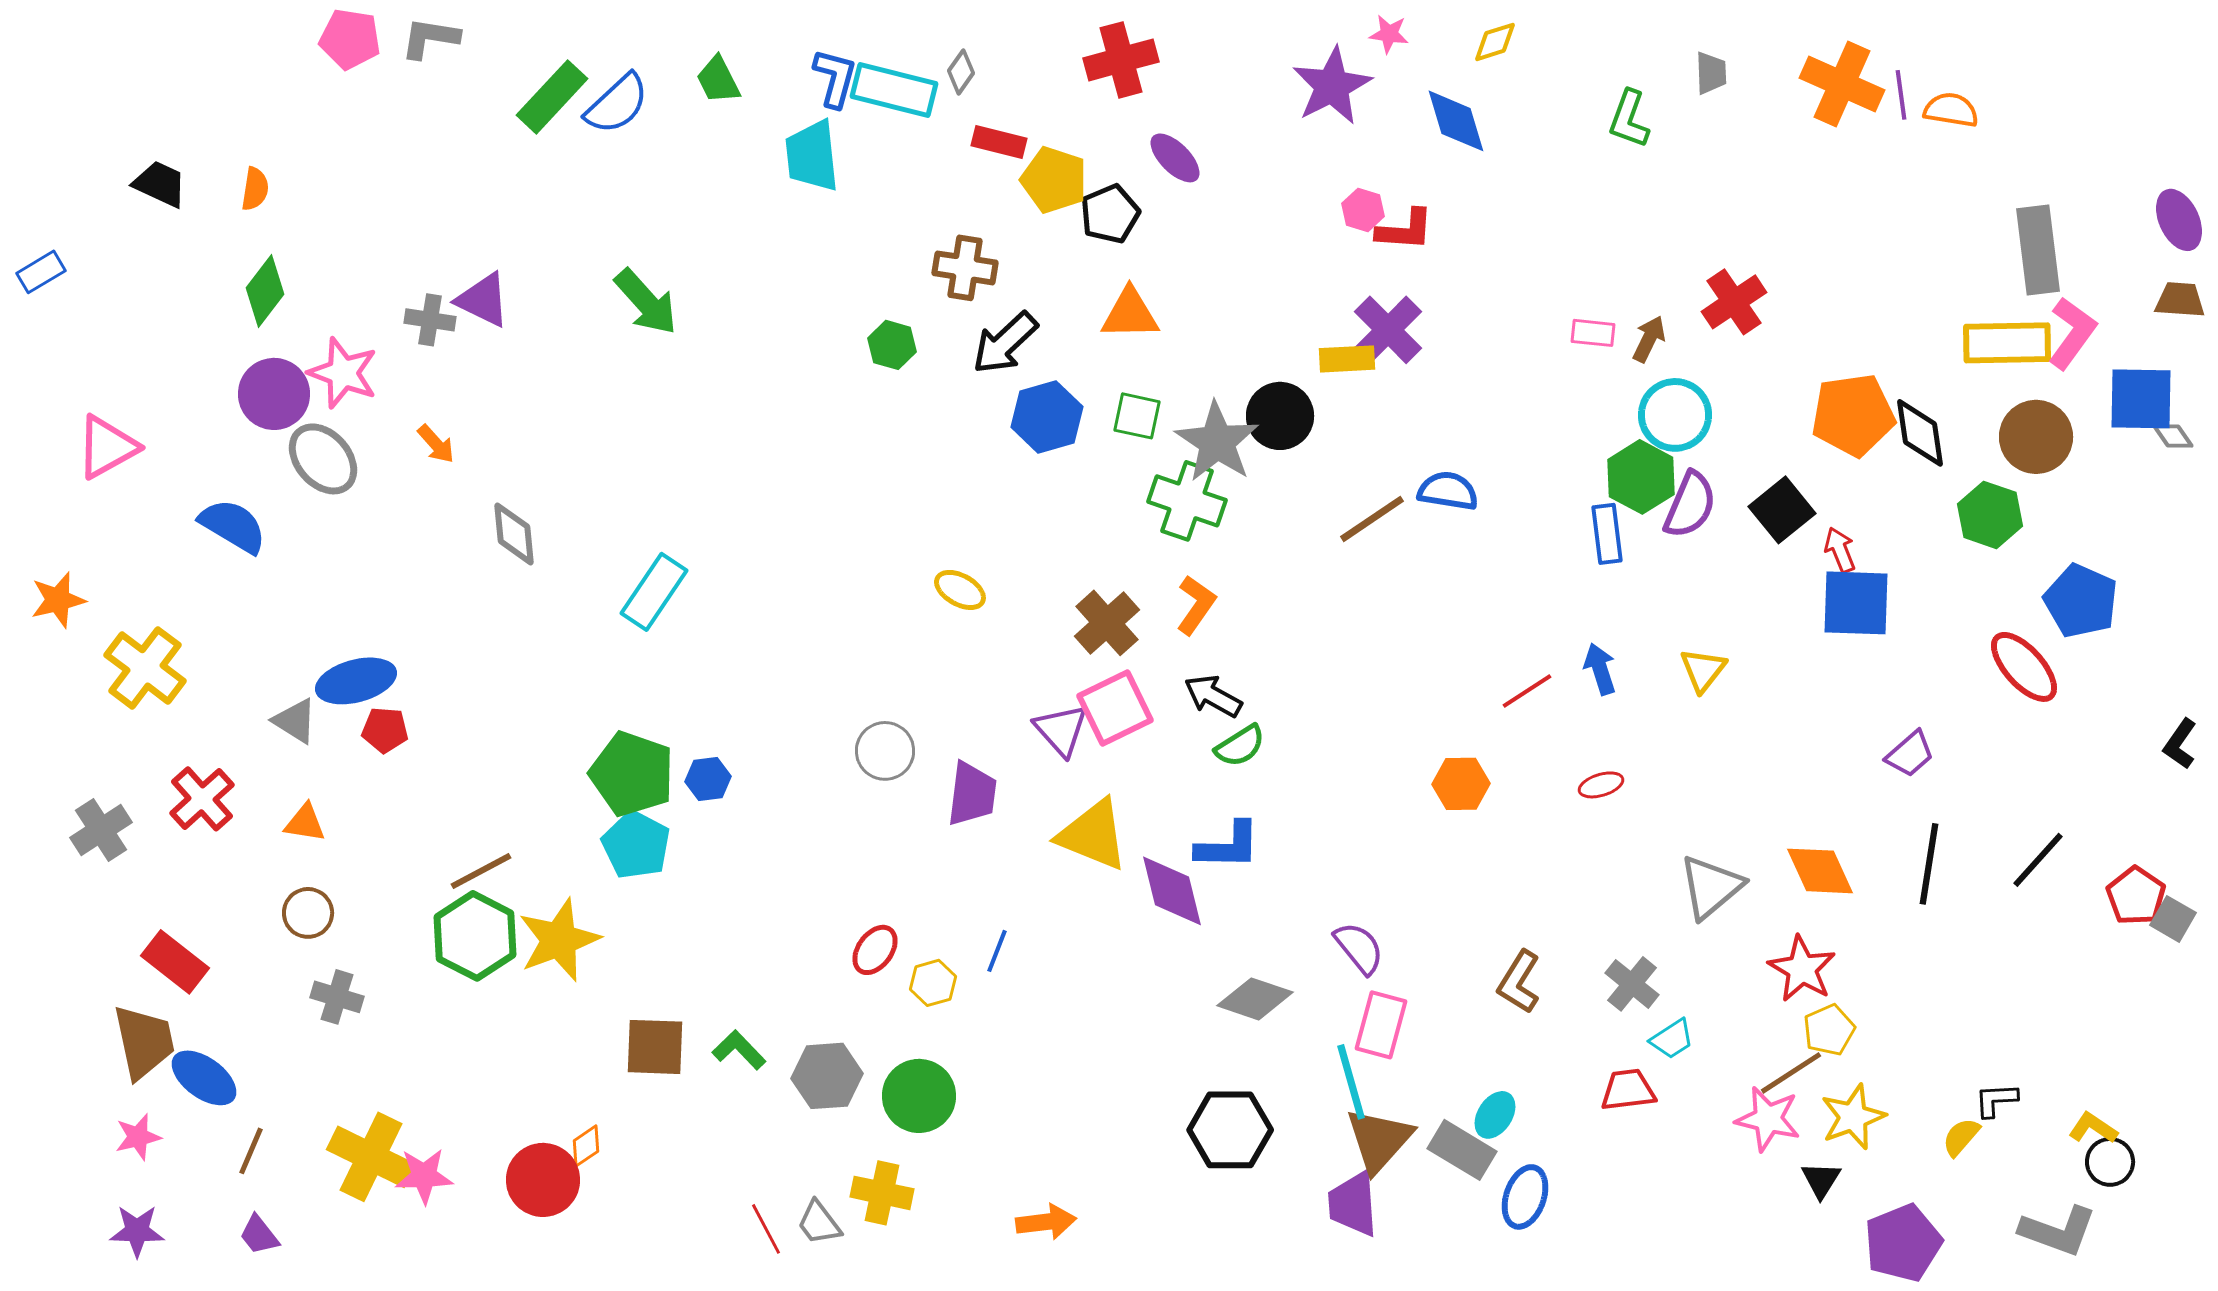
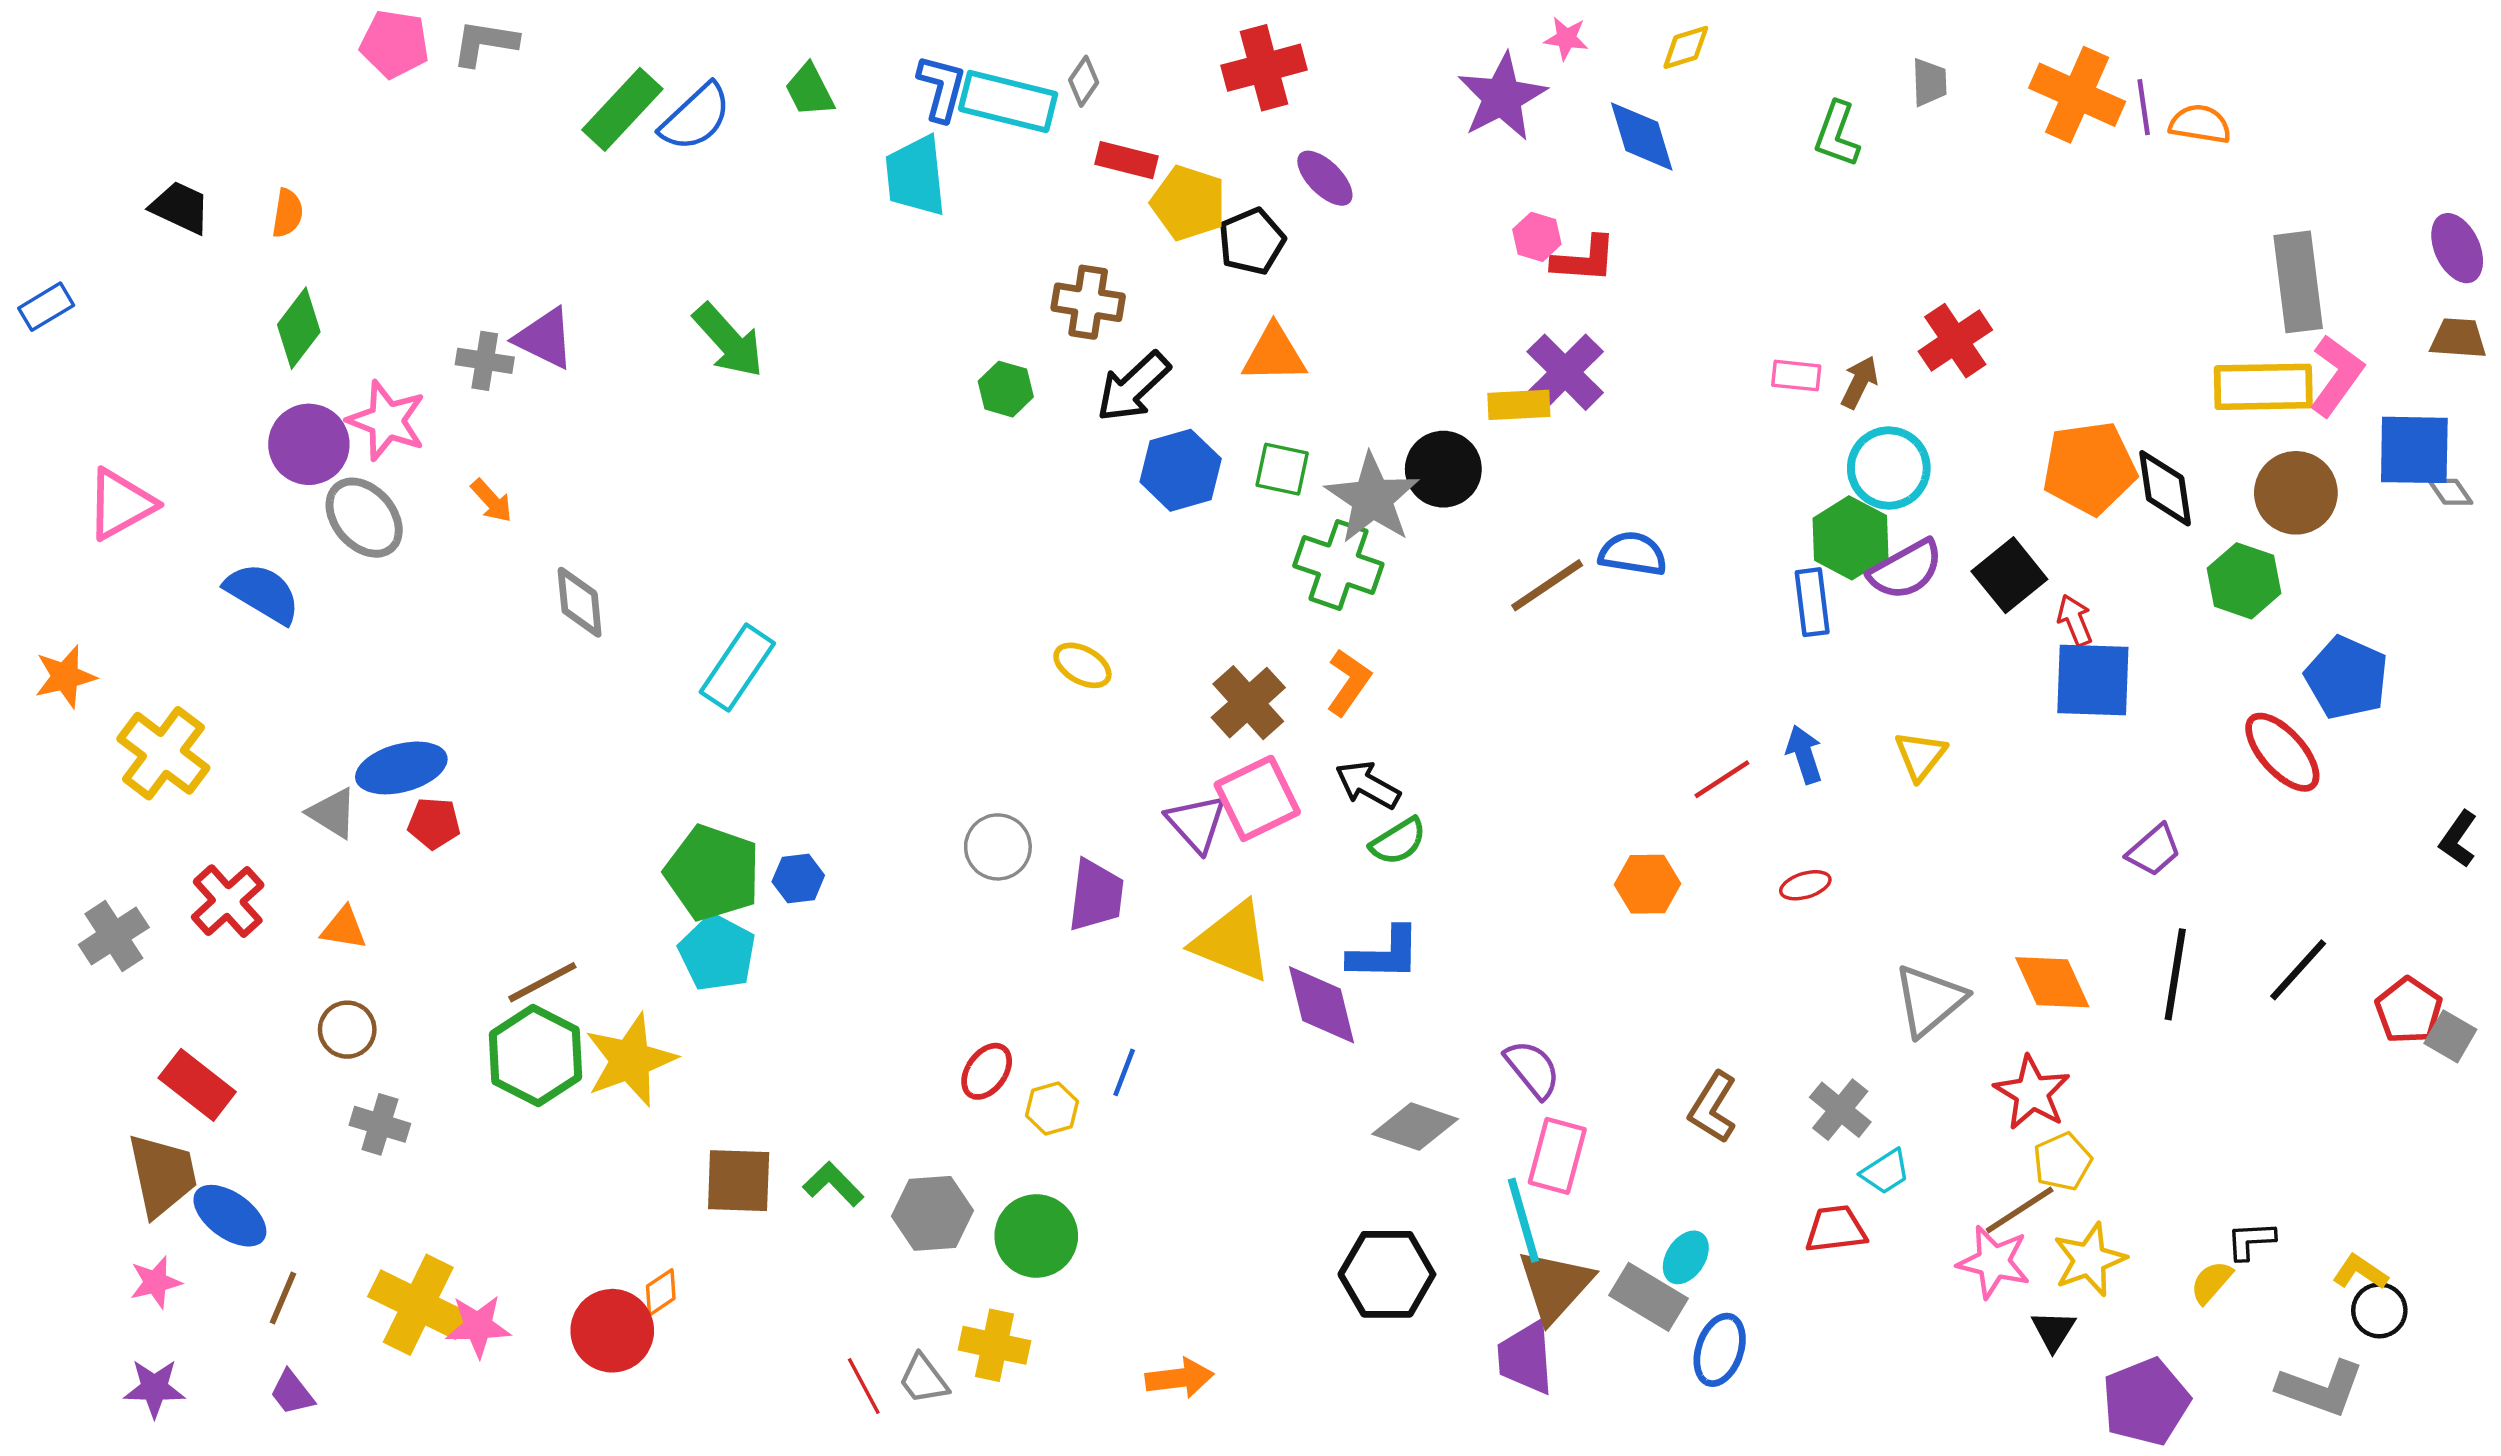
purple semicircle: (1690, 505) -> (1906, 569), turned 38

